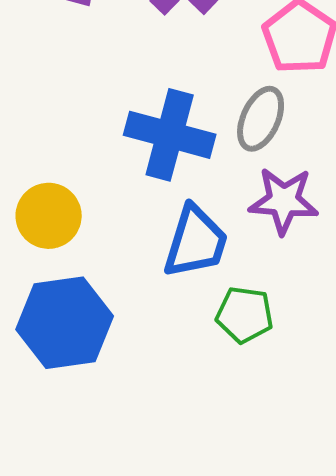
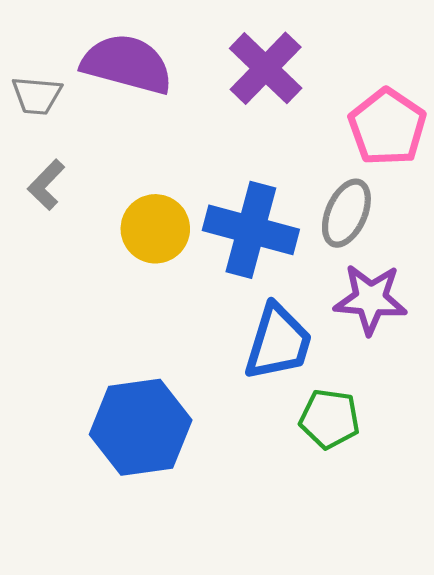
yellow circle: (49, 216) -> (155, 229), moved

